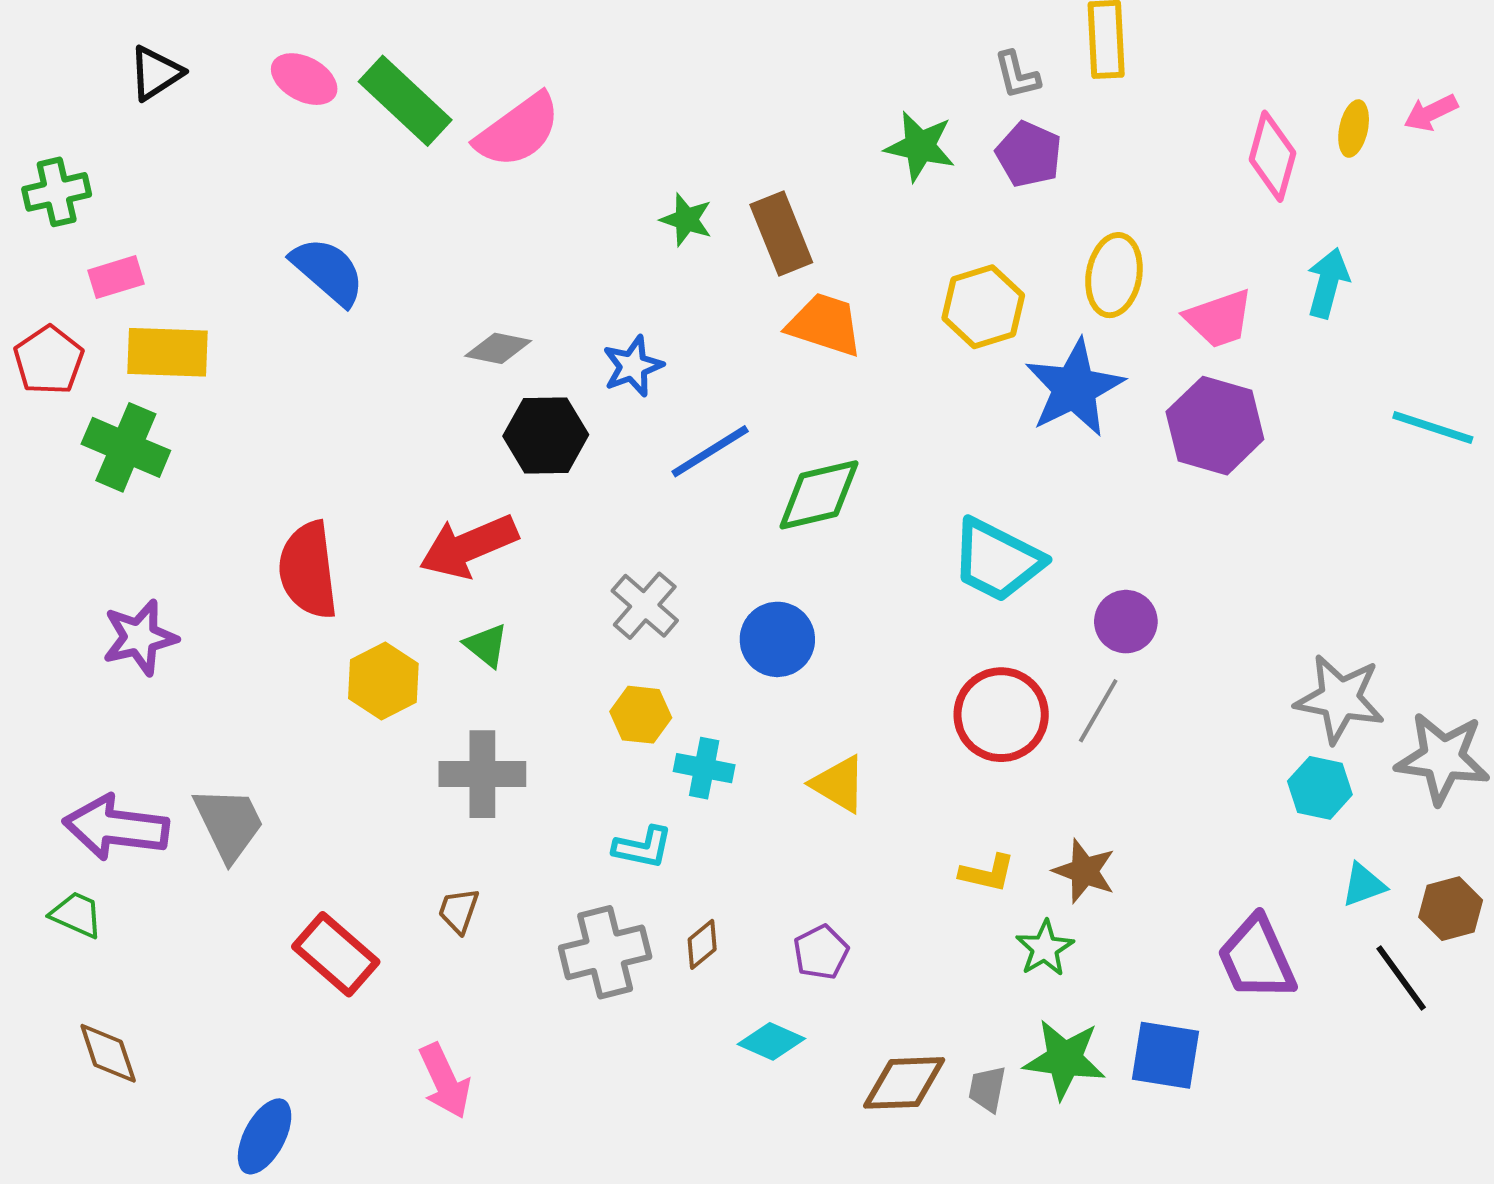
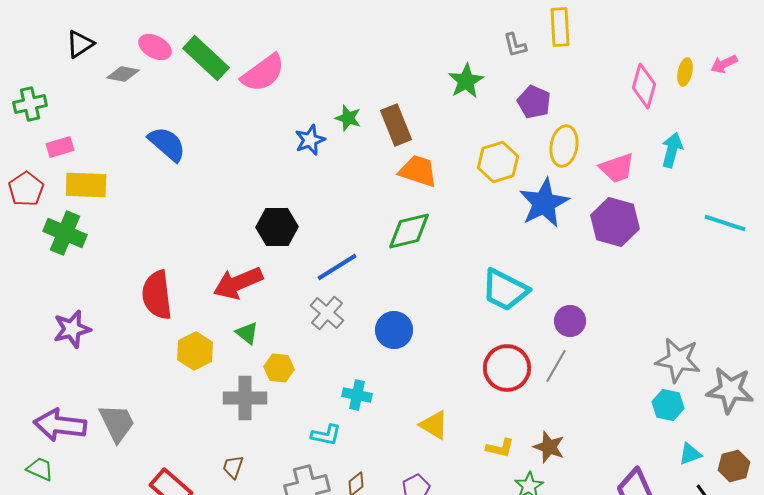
green star: (920, 146) -> (466, 81), turned 30
purple pentagon: (1029, 154) -> (534, 102), moved
gray diamond: (498, 348) -> (123, 74), moved
blue star: (633, 366) -> (310, 140), moved
blue line: (710, 451) -> (337, 267), moved
green diamond: (819, 495) -> (409, 231), moved
yellow hexagon: (641, 715) -> (279, 368), moved
yellow triangle: (839, 784) -> (434, 425), moved

